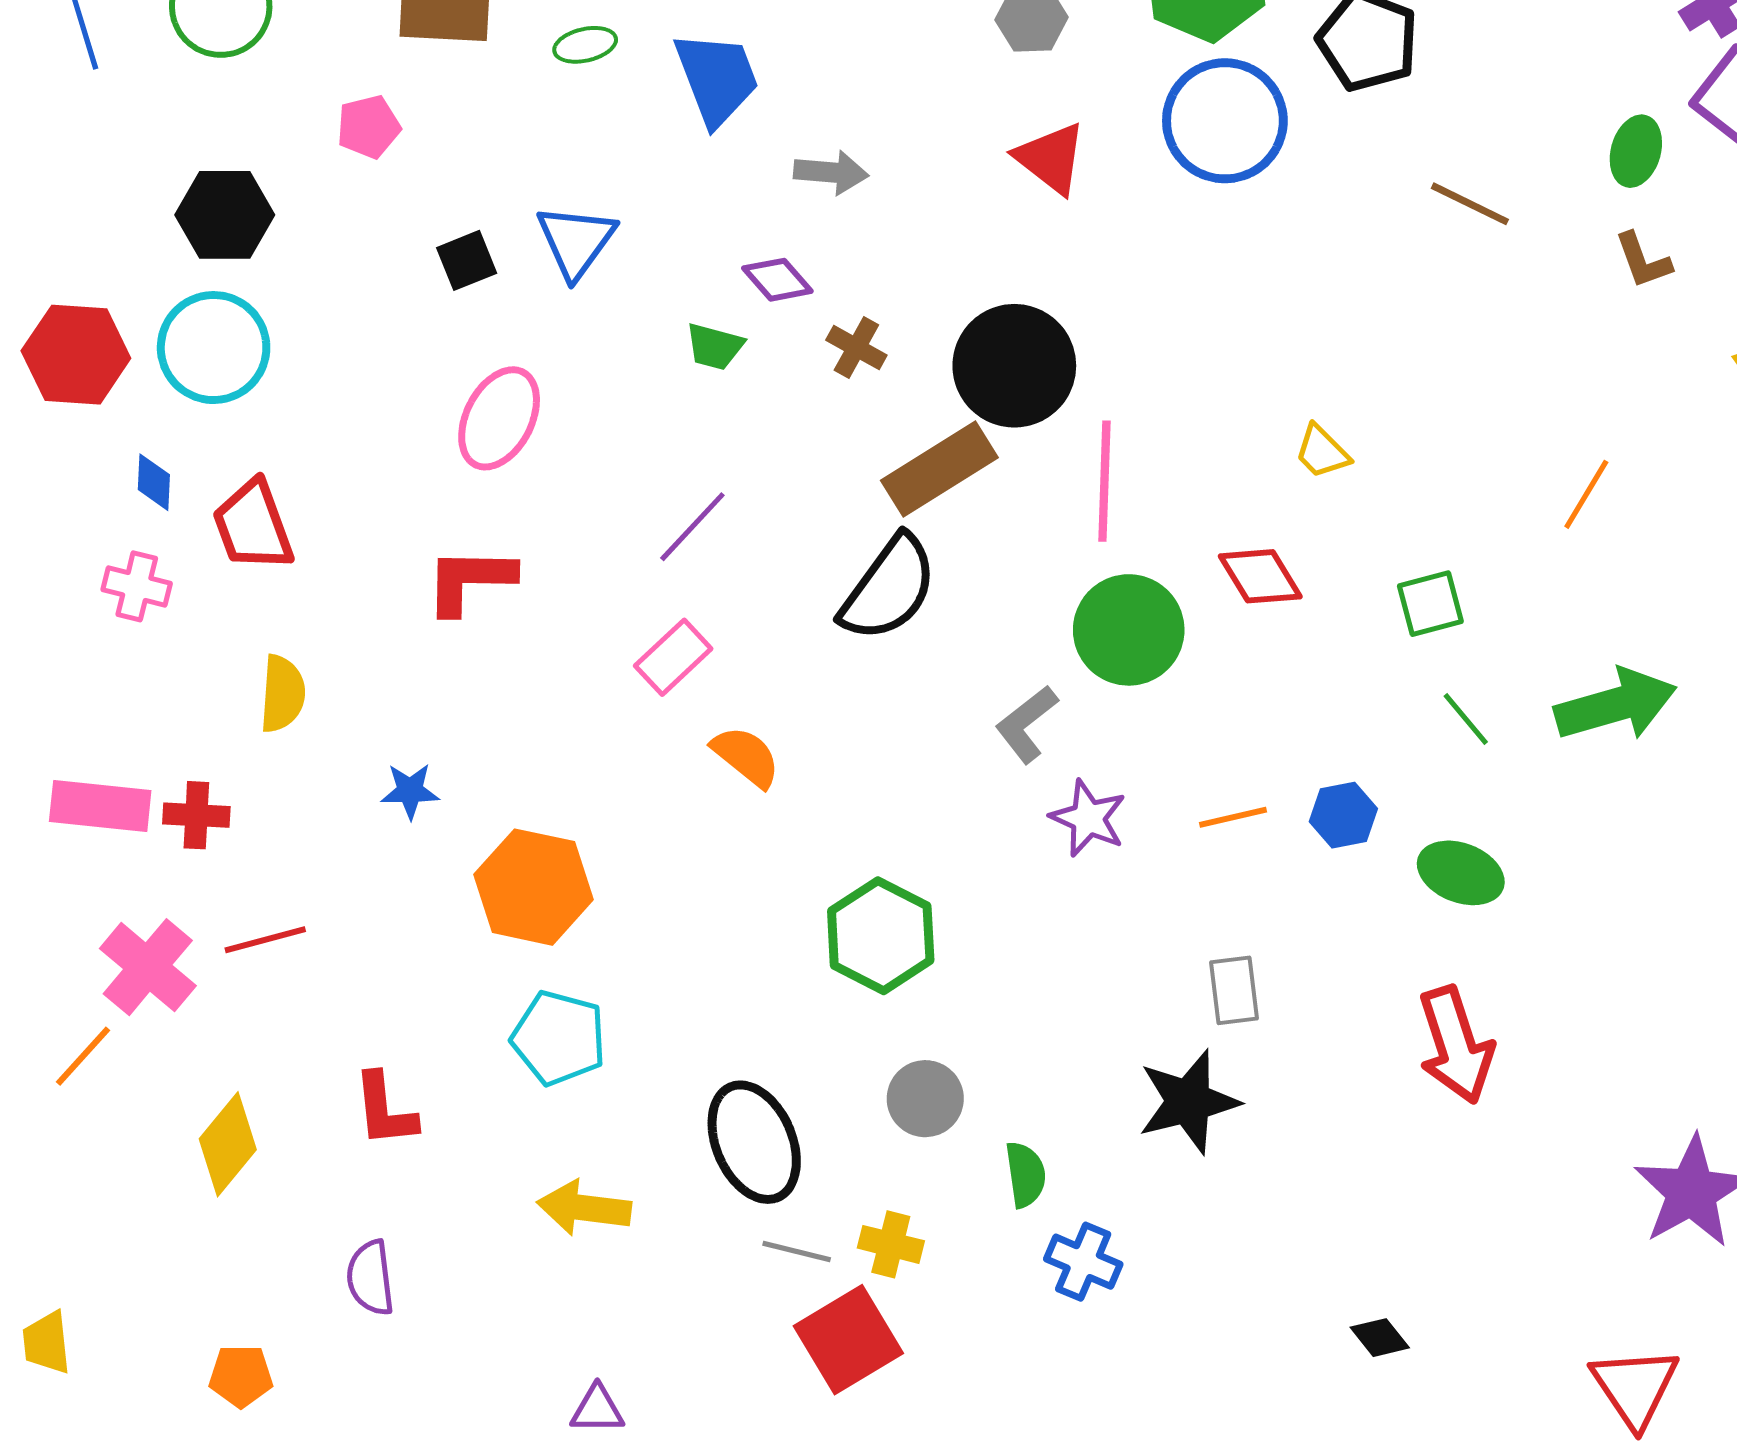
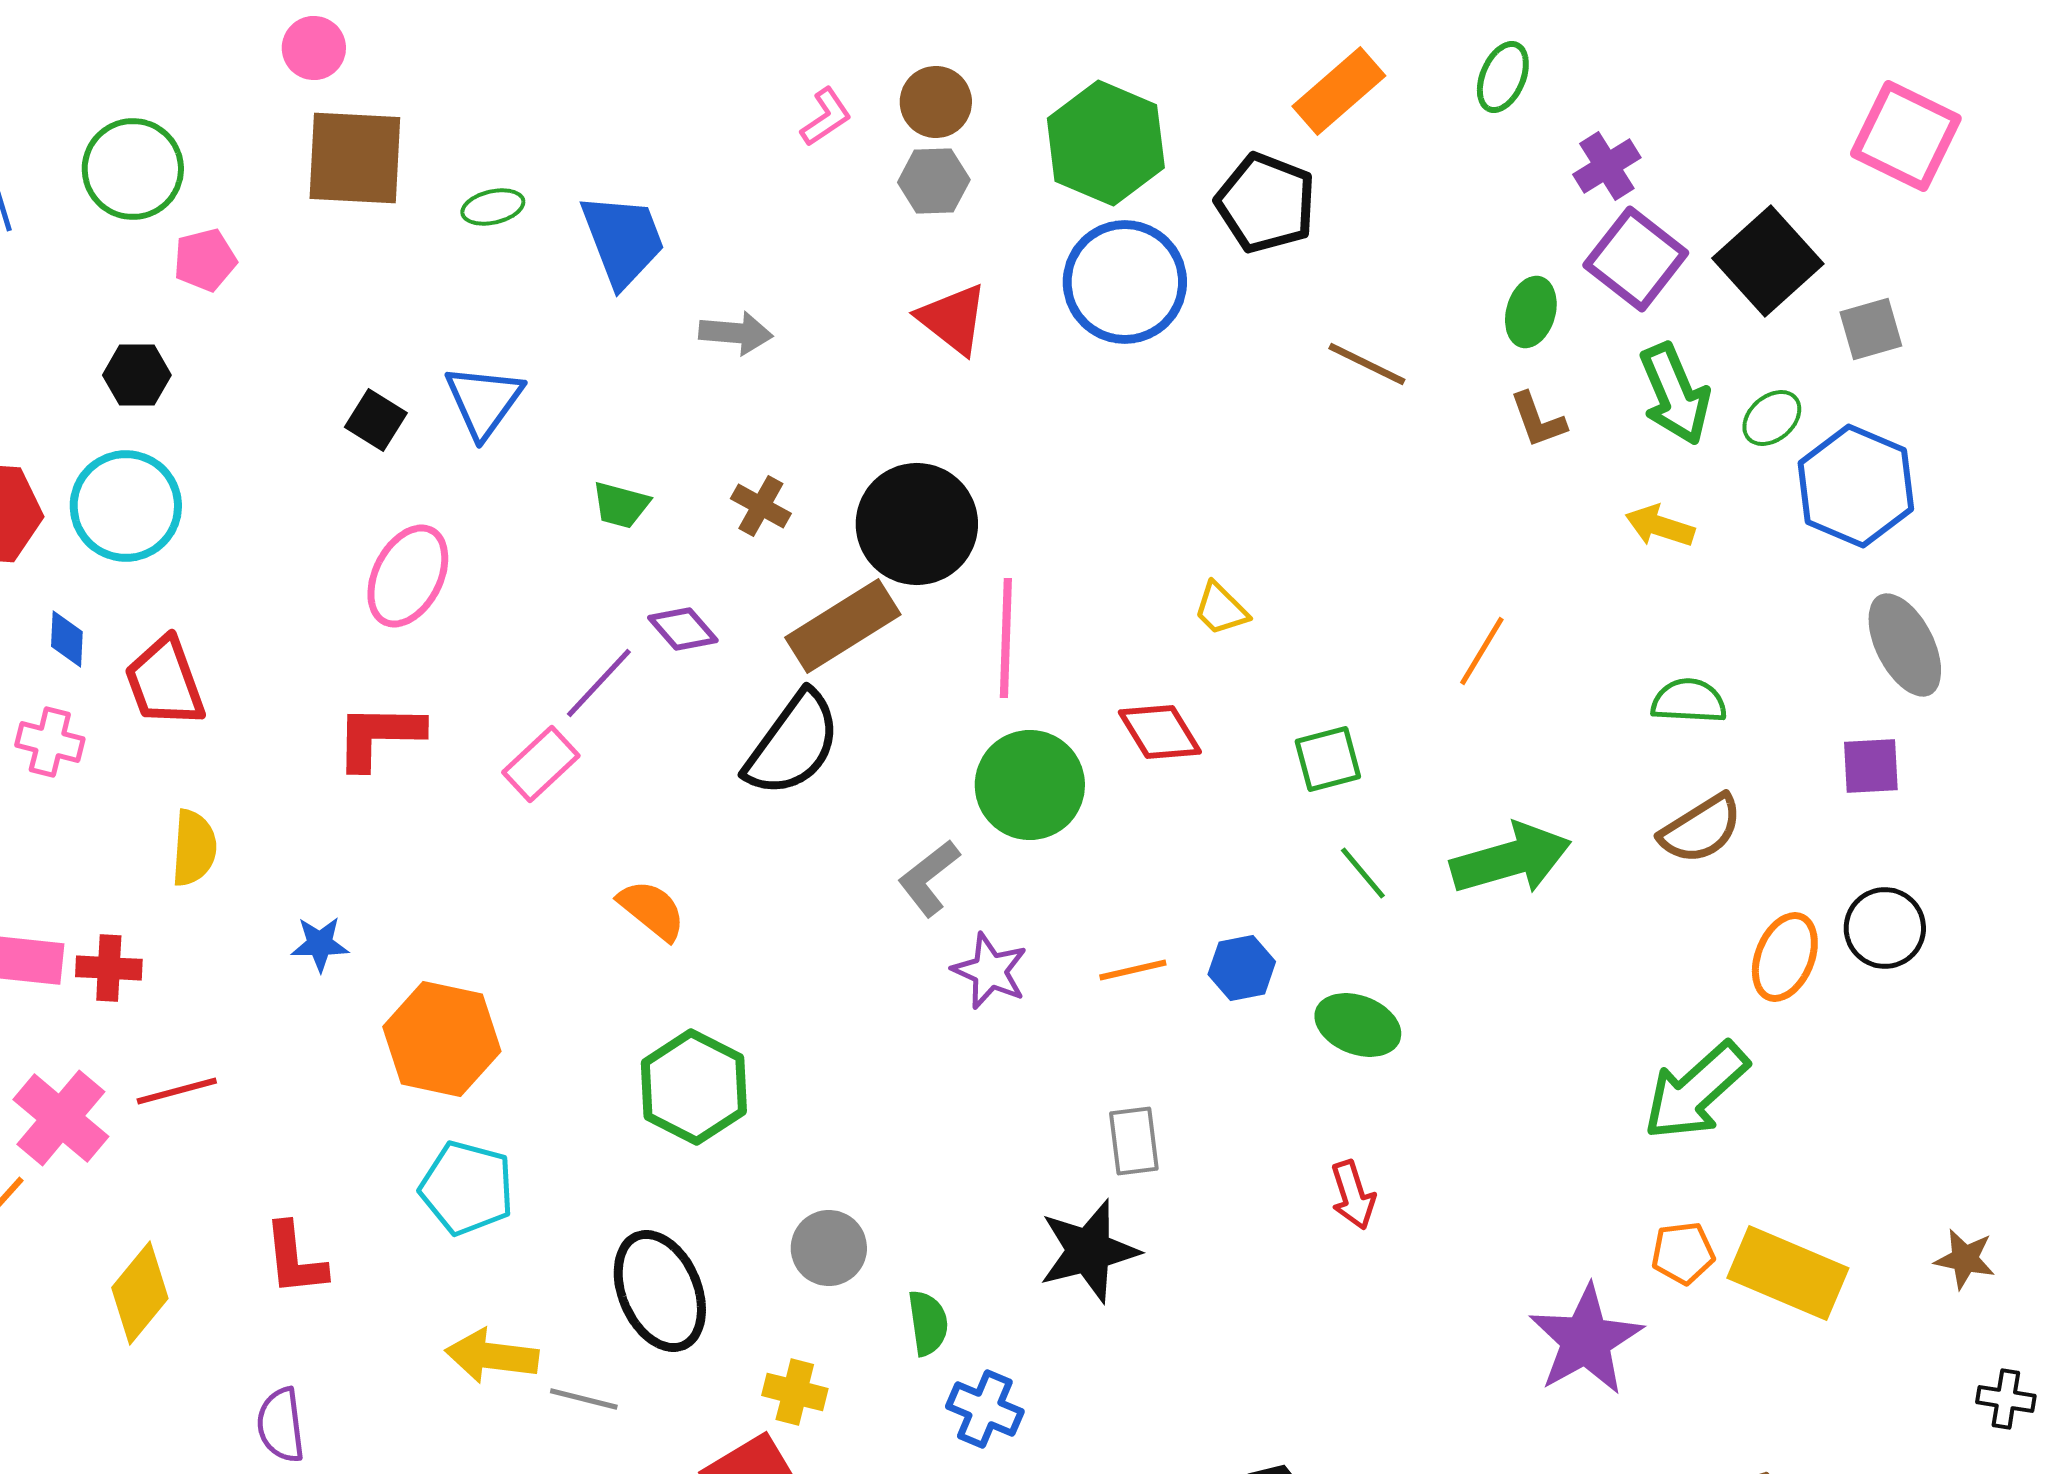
pink pentagon: (368, 127) -> (205, 260), moved
black hexagon: (225, 215) -> (137, 375), size x0.7
black square: (467, 260) -> (376, 420), turned -36
purple diamond: (777, 280) -> (683, 629), moved
pink rectangle: (673, 657) -> (541, 764), moved
green hexagon: (881, 936) -> (694, 1087), moved
red arrow: (1456, 1045) -> (1353, 1195), size x0.6
gray line: (797, 1251) -> (584, 1399), moved

